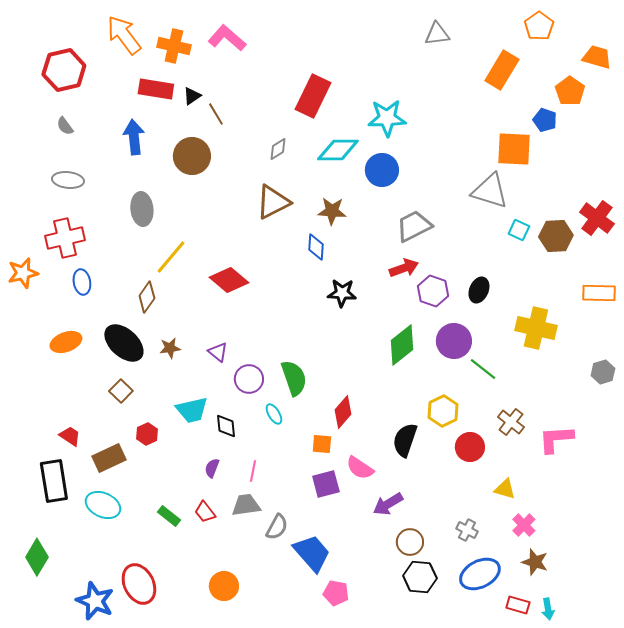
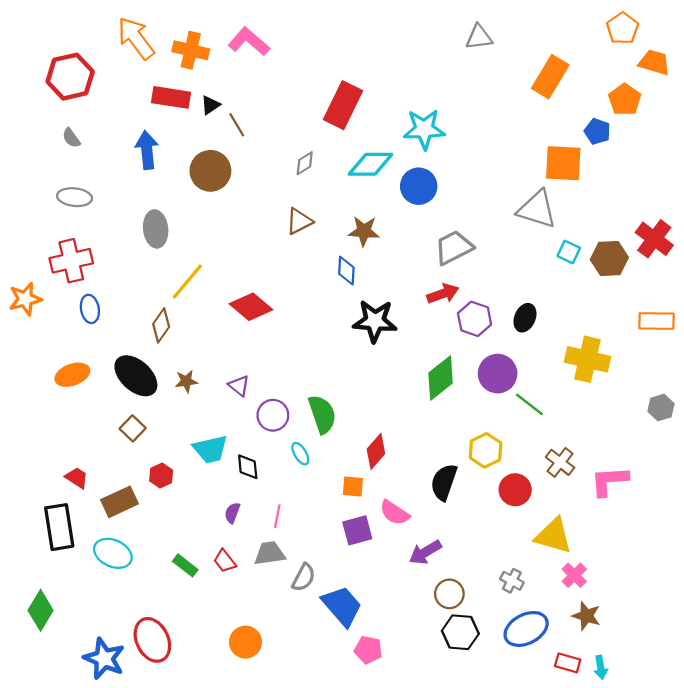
orange pentagon: (539, 26) -> (623, 28), moved
brown triangle: (273, 202) -> (299, 221), size x0.7
black star: (342, 293) -> (375, 321), size x1.4
yellow triangle: (505, 489) -> (553, 536), size x1.6

